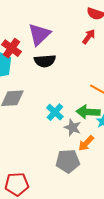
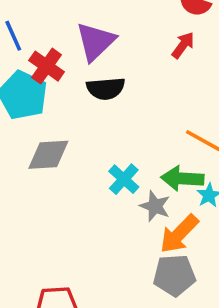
orange arrow: (86, 143) -> (179, 234), size x1.4
gray pentagon: (68, 161) -> (174, 275), moved

